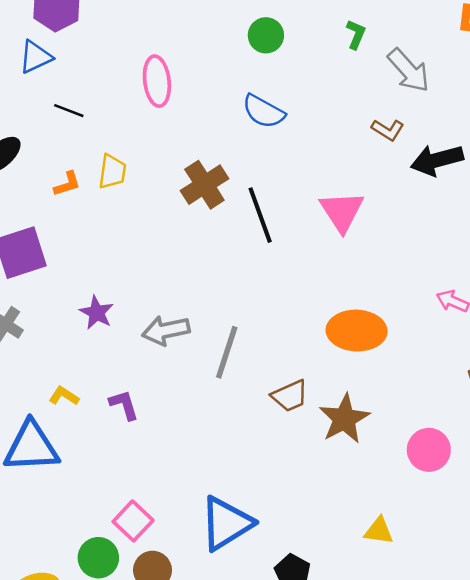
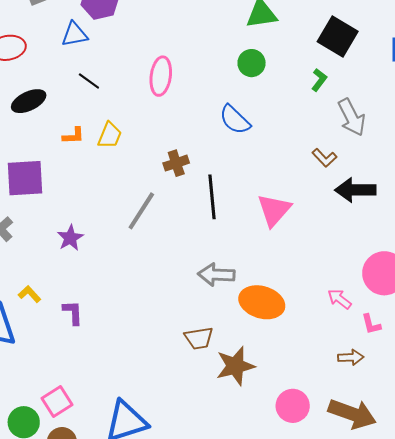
brown cross: (204, 185) -> (176, 163), size x0.7
gray arrow: (166, 330) -> (216, 275), moved
gray line: (227, 352) -> (141, 211), moved

